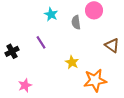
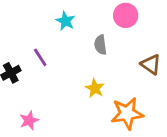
gray semicircle: (76, 22) -> (100, 45), moved
purple line: (41, 42) -> (40, 57), moved

